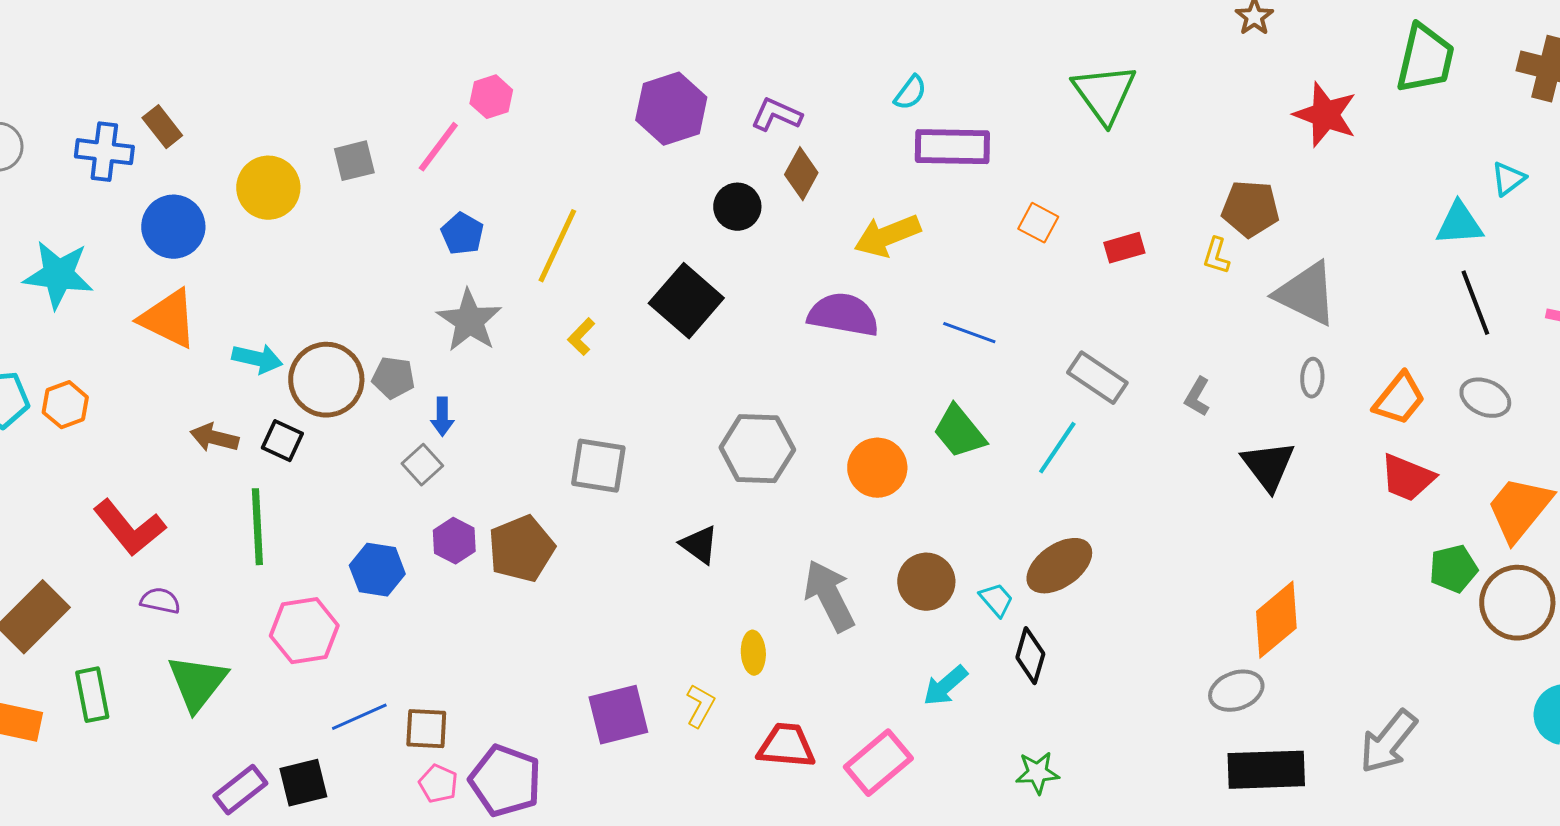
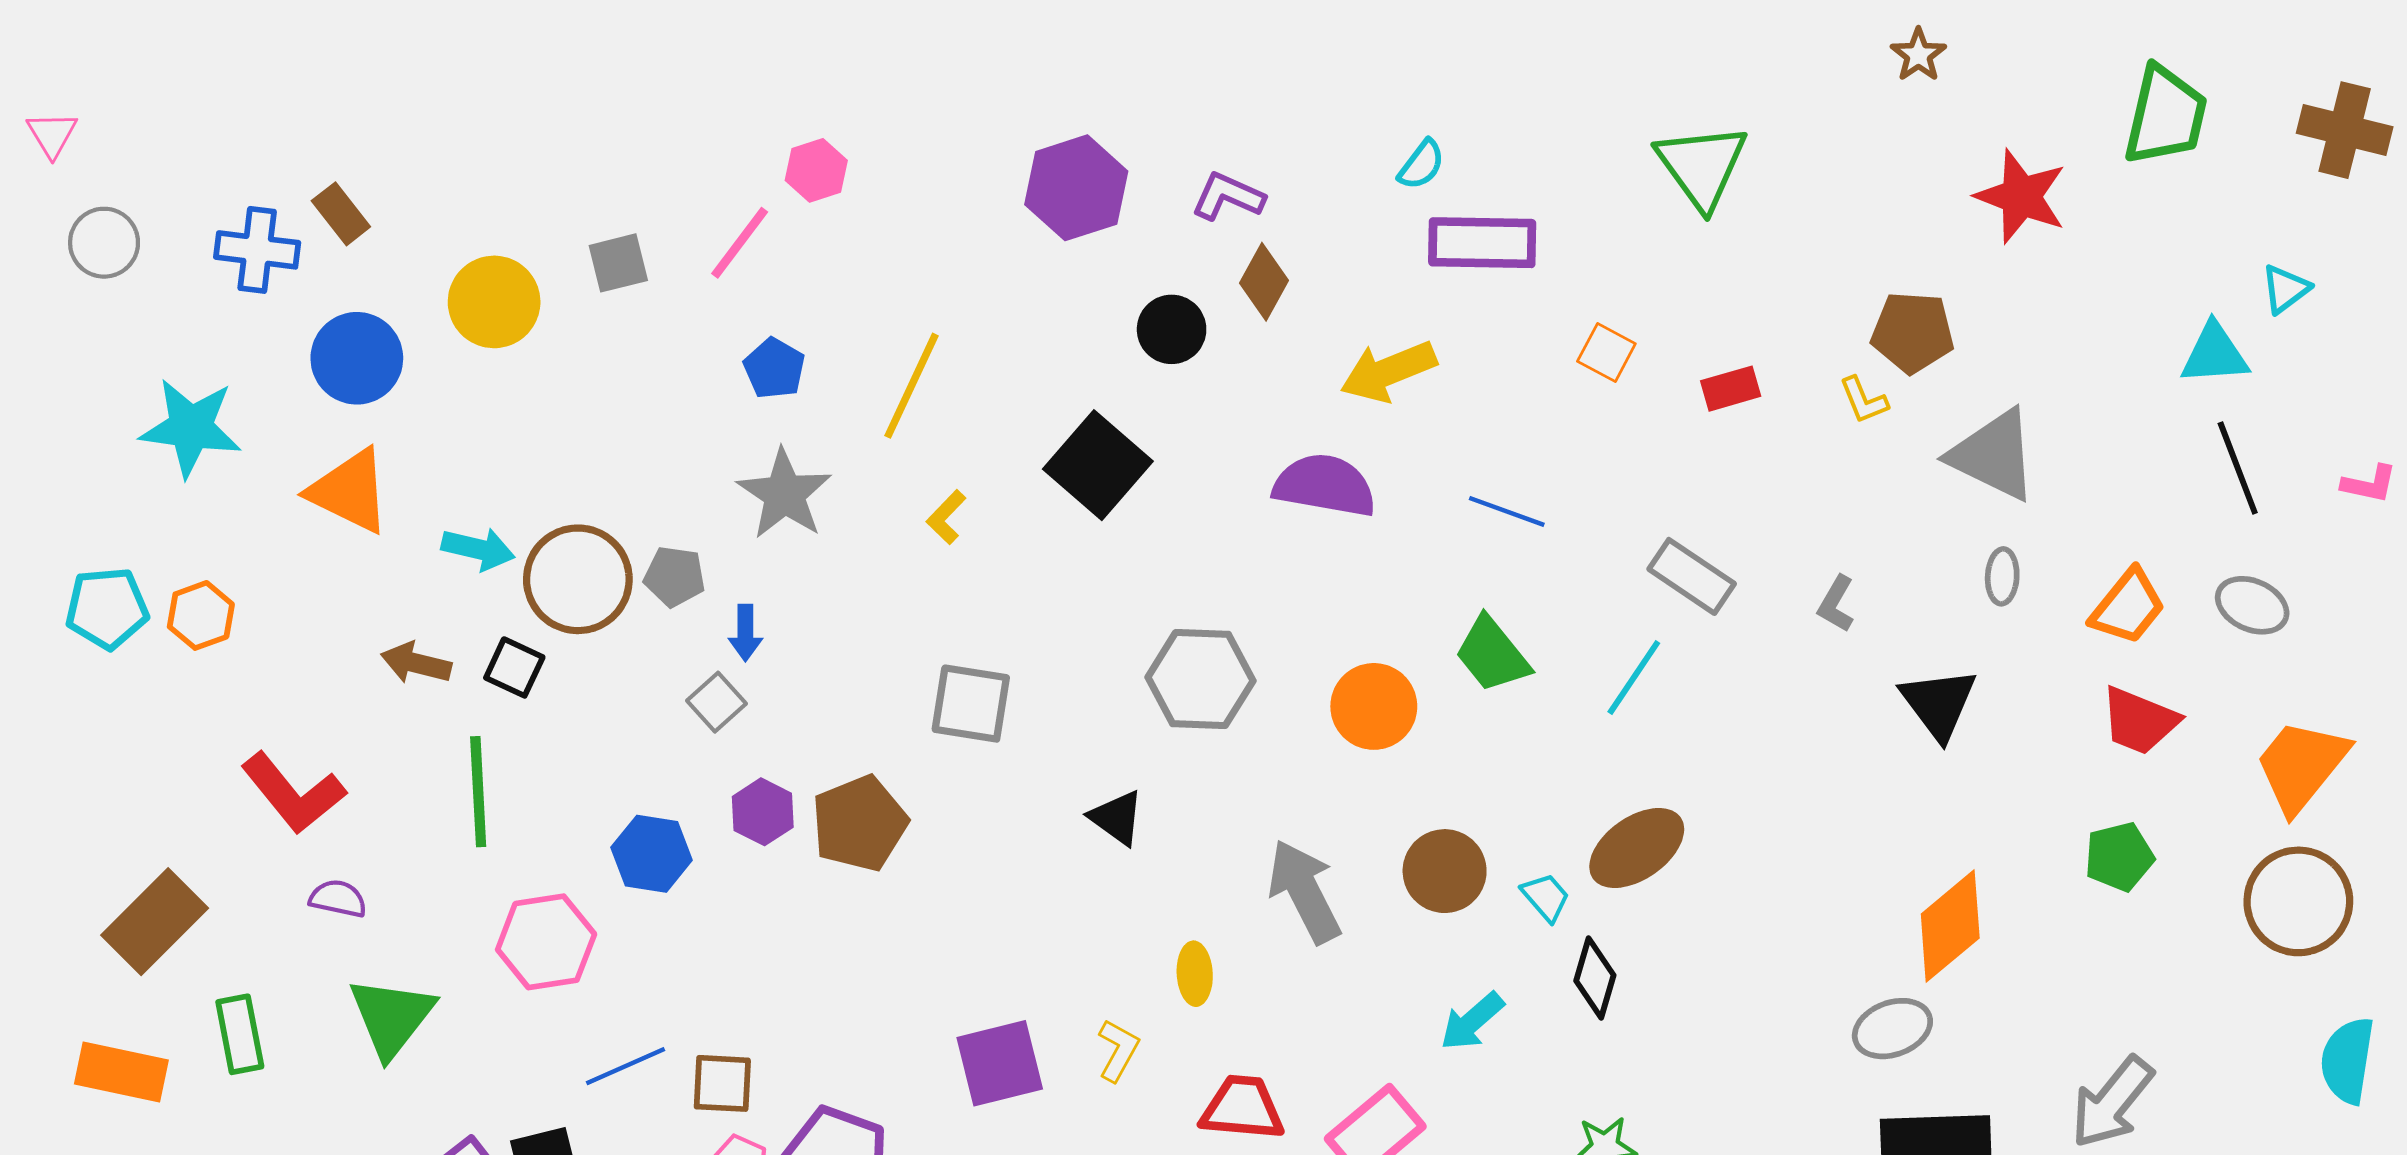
yellow L-shape: (1216, 256) -> (1864, 400), turned -39
green pentagon: (1453, 569) -> (2119, 857), moved

